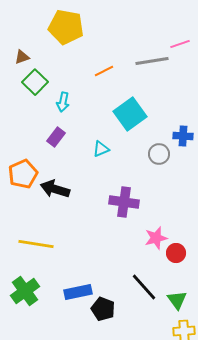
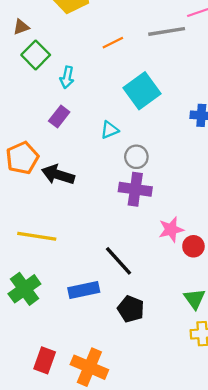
gray circle: (159, 154) -> (136, 157), moved
black line: (144, 287) -> (118, 261), moved
black pentagon: (103, 309) -> (131, 309), moved

